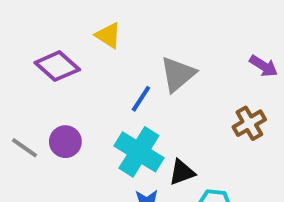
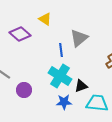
blue line: (141, 99) -> (61, 50), turned -40
purple circle: (65, 142) -> (24, 90), moved

